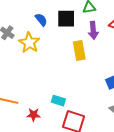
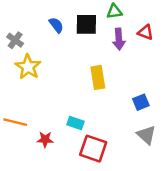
yellow star: (29, 43) -> (28, 67), moved
yellow rectangle: (79, 51) -> (98, 77), moved

